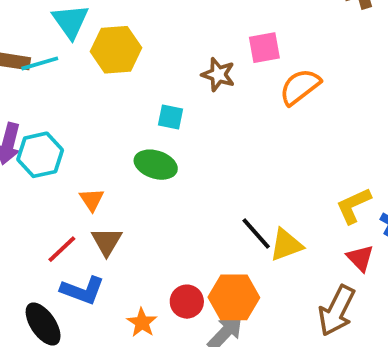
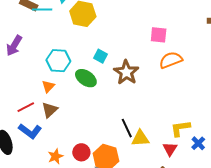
brown star: (218, 75) -> (126, 72), moved, size x1.4
cyan hexagon: (40, 155) -> (58, 61), moved
red triangle: (360, 258) -> (170, 149), moved

